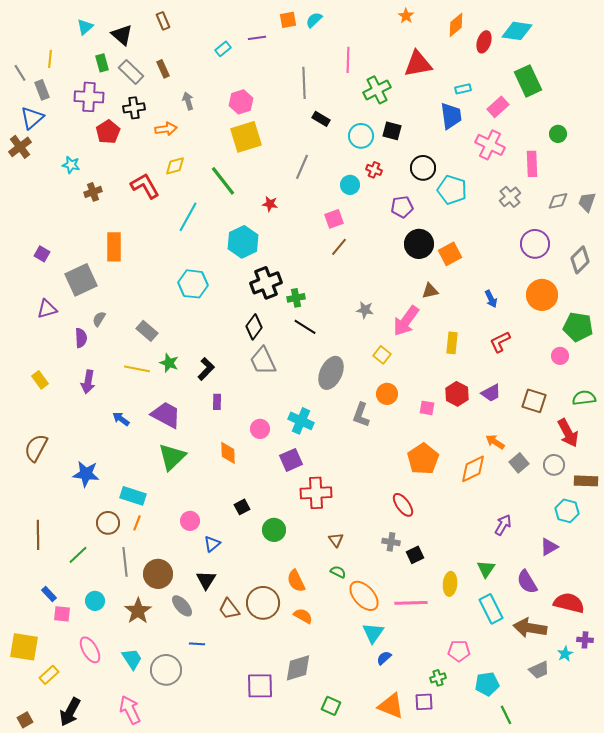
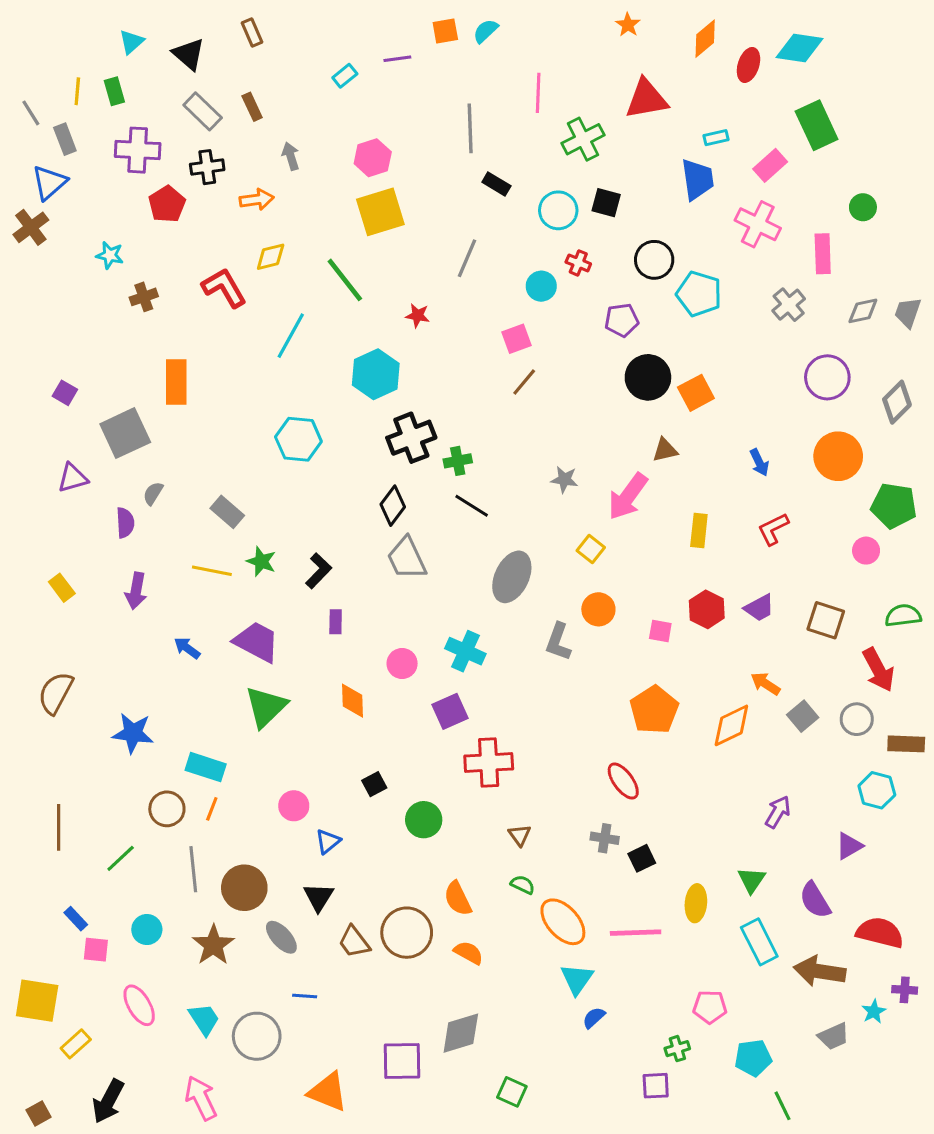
green rectangle: (102, 63) -> (114, 91), moved
orange triangle: (391, 706) -> (328, 1092), moved

